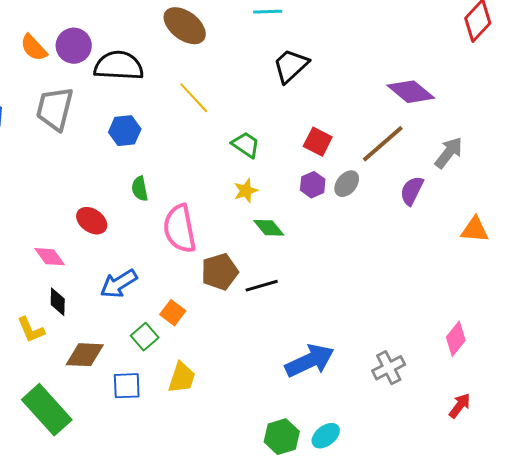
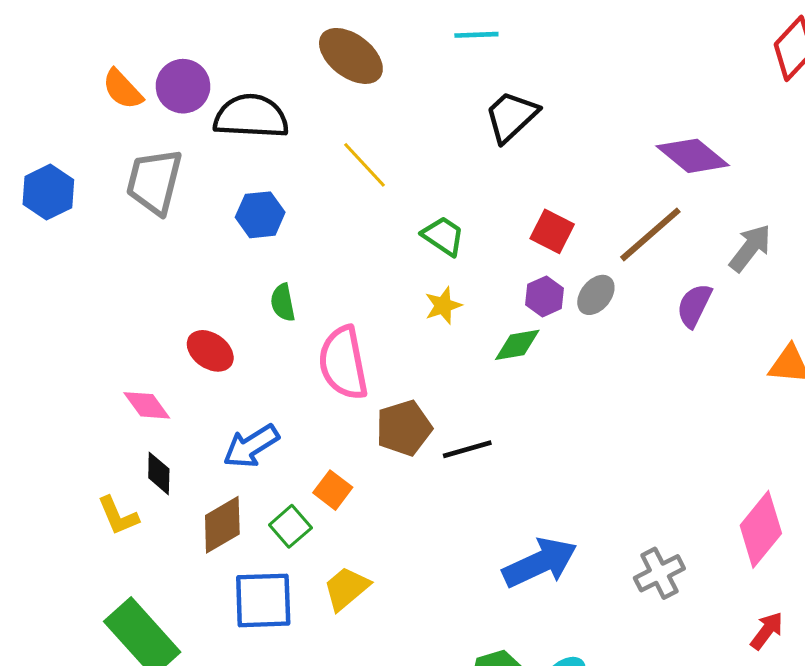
green diamond: (269, 228) -> (517, 345), moved, turned -60
pink diamond: (456, 339) -> (761, 529), size x1.4
brown diamond: (85, 355) -> (222, 525), moved, turned -33
yellow trapezoid: (182, 378) -> (346, 588), turned -148
blue square: (127, 386) -> (263, 600), size x1.4

